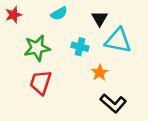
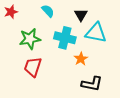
cyan semicircle: (59, 14) -> (48, 11), turned -104
cyan cross: (80, 47) -> (65, 38), size x1.5
black L-shape: (113, 103) -> (92, 84), turned -30

